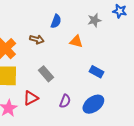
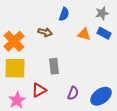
blue rectangle: (96, 72) -> (104, 33), moved
gray rectangle: (46, 74) -> (54, 66), turned 35

